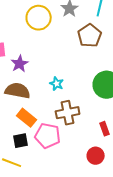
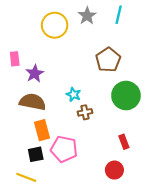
brown pentagon: (90, 36) -> (108, 60), moved
brown cross: (68, 113) -> (85, 112), moved, size x0.6
orange rectangle: (27, 118) -> (42, 130), turned 36

